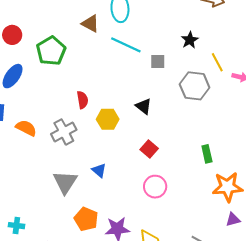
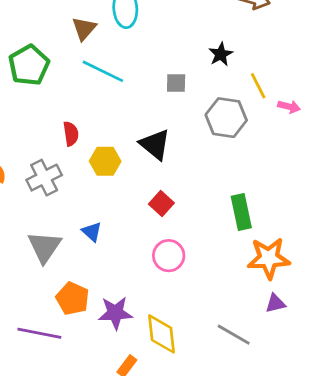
brown triangle: (90, 24) -> (84, 29), turned 42
cyan line: (126, 45) -> (103, 71), moved
black triangle: (144, 106) -> (155, 144), size x1.4
green rectangle: (207, 154) -> (241, 212), size x1.4

